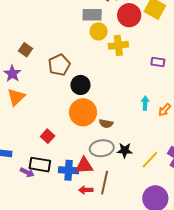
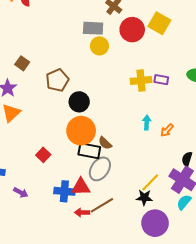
yellow cross: (118, 45) -> (141, 80), moved
brown semicircle: (106, 124) -> (105, 143), turned 32
gray ellipse: (102, 148) -> (100, 169), turned -50
black star: (125, 150) -> (144, 197), moved
black rectangle: (40, 165) -> (89, 151), moved
brown line: (105, 183) -> (102, 205), turned 45

